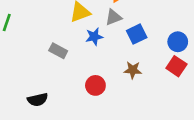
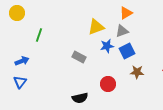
blue square: (137, 34) -> (127, 51), moved
black semicircle: (38, 100) -> (80, 98), moved

